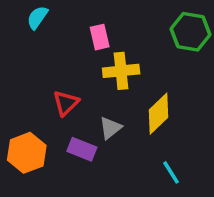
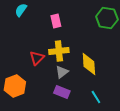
yellow cross: (121, 71) -> (59, 51), moved
yellow diamond: (158, 114) -> (89, 64), turned -50
purple rectangle: (82, 149) -> (62, 92), moved

